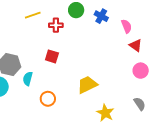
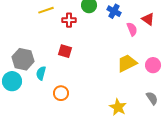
pink semicircle: (126, 26) -> (132, 29), moved
red triangle: (136, 45) -> (148, 19), moved
yellow trapezoid: (87, 85) -> (127, 63), moved

